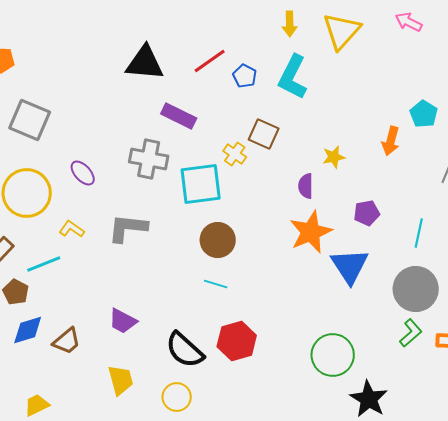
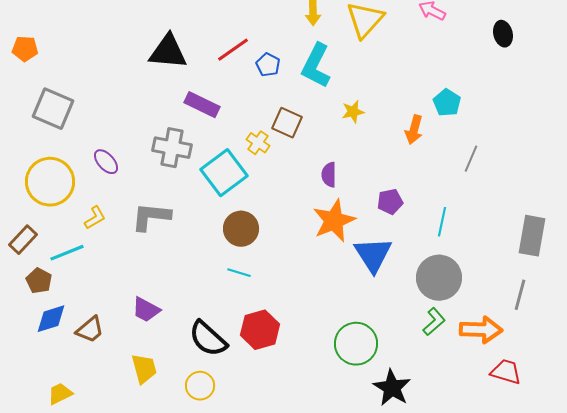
yellow star: (334, 157) -> (353, 112), moved
cyan square: (201, 184) -> (224, 173), turned -30
yellow L-shape: (72, 229) -> (95, 218), turned 115

